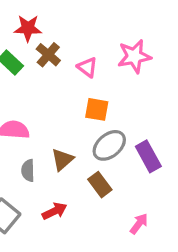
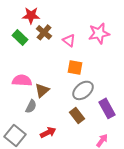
purple rectangle: (148, 156) -> (107, 108), moved
brown triangle: (62, 160) -> (42, 90), moved
gray semicircle: (28, 170) -> (31, 106), turned -152

